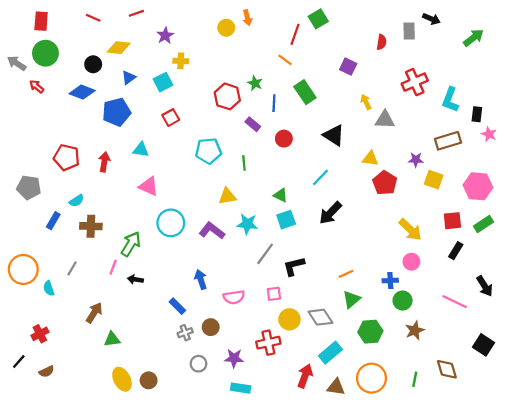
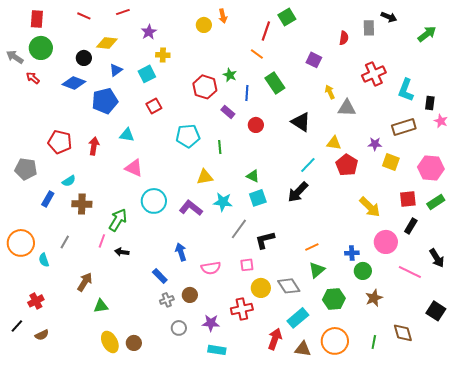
cyan line: (320, 177) -> (308, 165), moved
pink circle: (411, 262) -> (386, 242), moved, size x1.5

